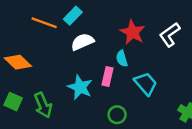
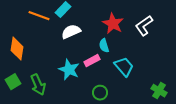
orange diamond: (18, 62) -> (17, 49), turned 55
pink rectangle: (108, 76) -> (92, 61), turned 49
green square: (13, 102) -> (13, 82), turned 35

